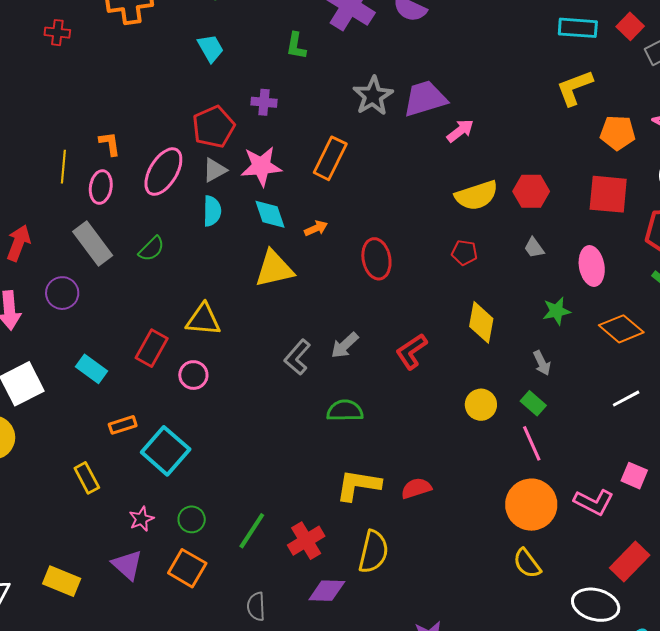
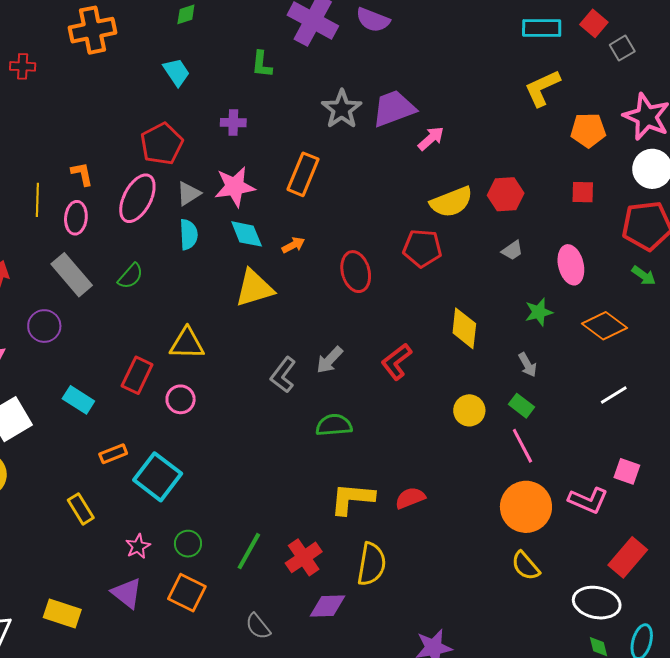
red pentagon: (214, 127) -> (162, 144), moved
red square: (608, 194) -> (583, 192), size x0.6
gray trapezoid: (534, 248) -> (512, 250), turned -85
red pentagon: (464, 253) -> (422, 248), moved, size x1.5
gray semicircle: (256, 606) -> (258, 626), turned -32

